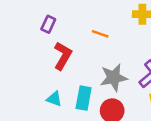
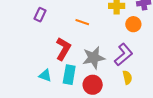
red L-shape: (63, 56) -> (63, 49), moved

